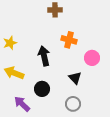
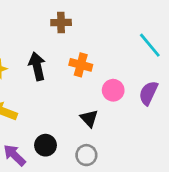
black arrow: (44, 56) -> (37, 66), moved
black circle: (42, 89) -> (46, 145), moved

